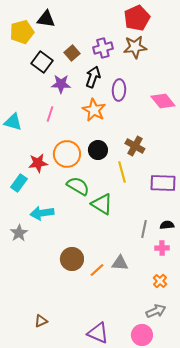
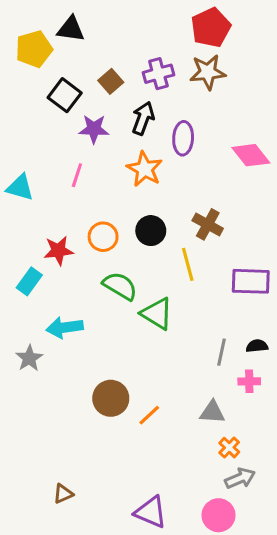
orange circle: (67, 154) -> (103, 237), size x0.7
gray triangle: (120, 263) -> (212, 412), moved
orange cross: (160, 281) -> (229, 448), moved

